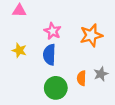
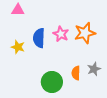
pink star: (53, 31) -> (61, 34), moved
blue semicircle: (49, 55) -> (39, 38), moved

